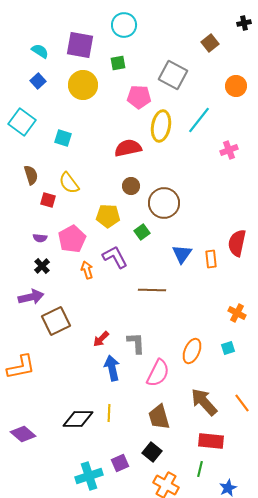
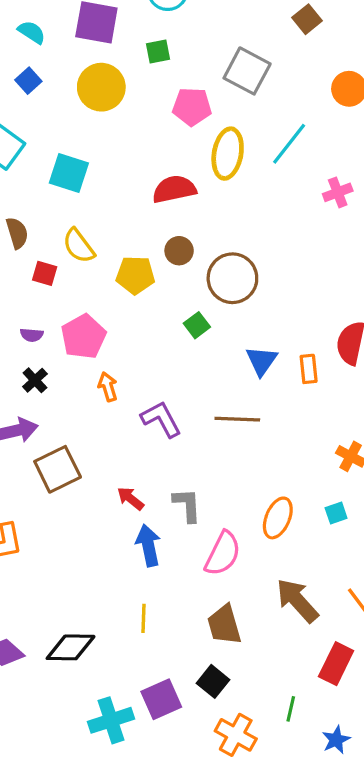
cyan square: (63, 138) -> (69, 173), size x1.4
yellow pentagon: (108, 216) -> (135, 275), moved
purple L-shape: (115, 257) -> (161, 419), moved
brown line: (152, 290) -> (237, 419), moved
red arrow: (101, 339) -> (130, 498), turned 84
black diamond: (78, 419) -> (71, 647), moved
red rectangle: (211, 441) -> (336, 664), moved, turned -70
purple square: (120, 463) -> (161, 699), size x1.4

